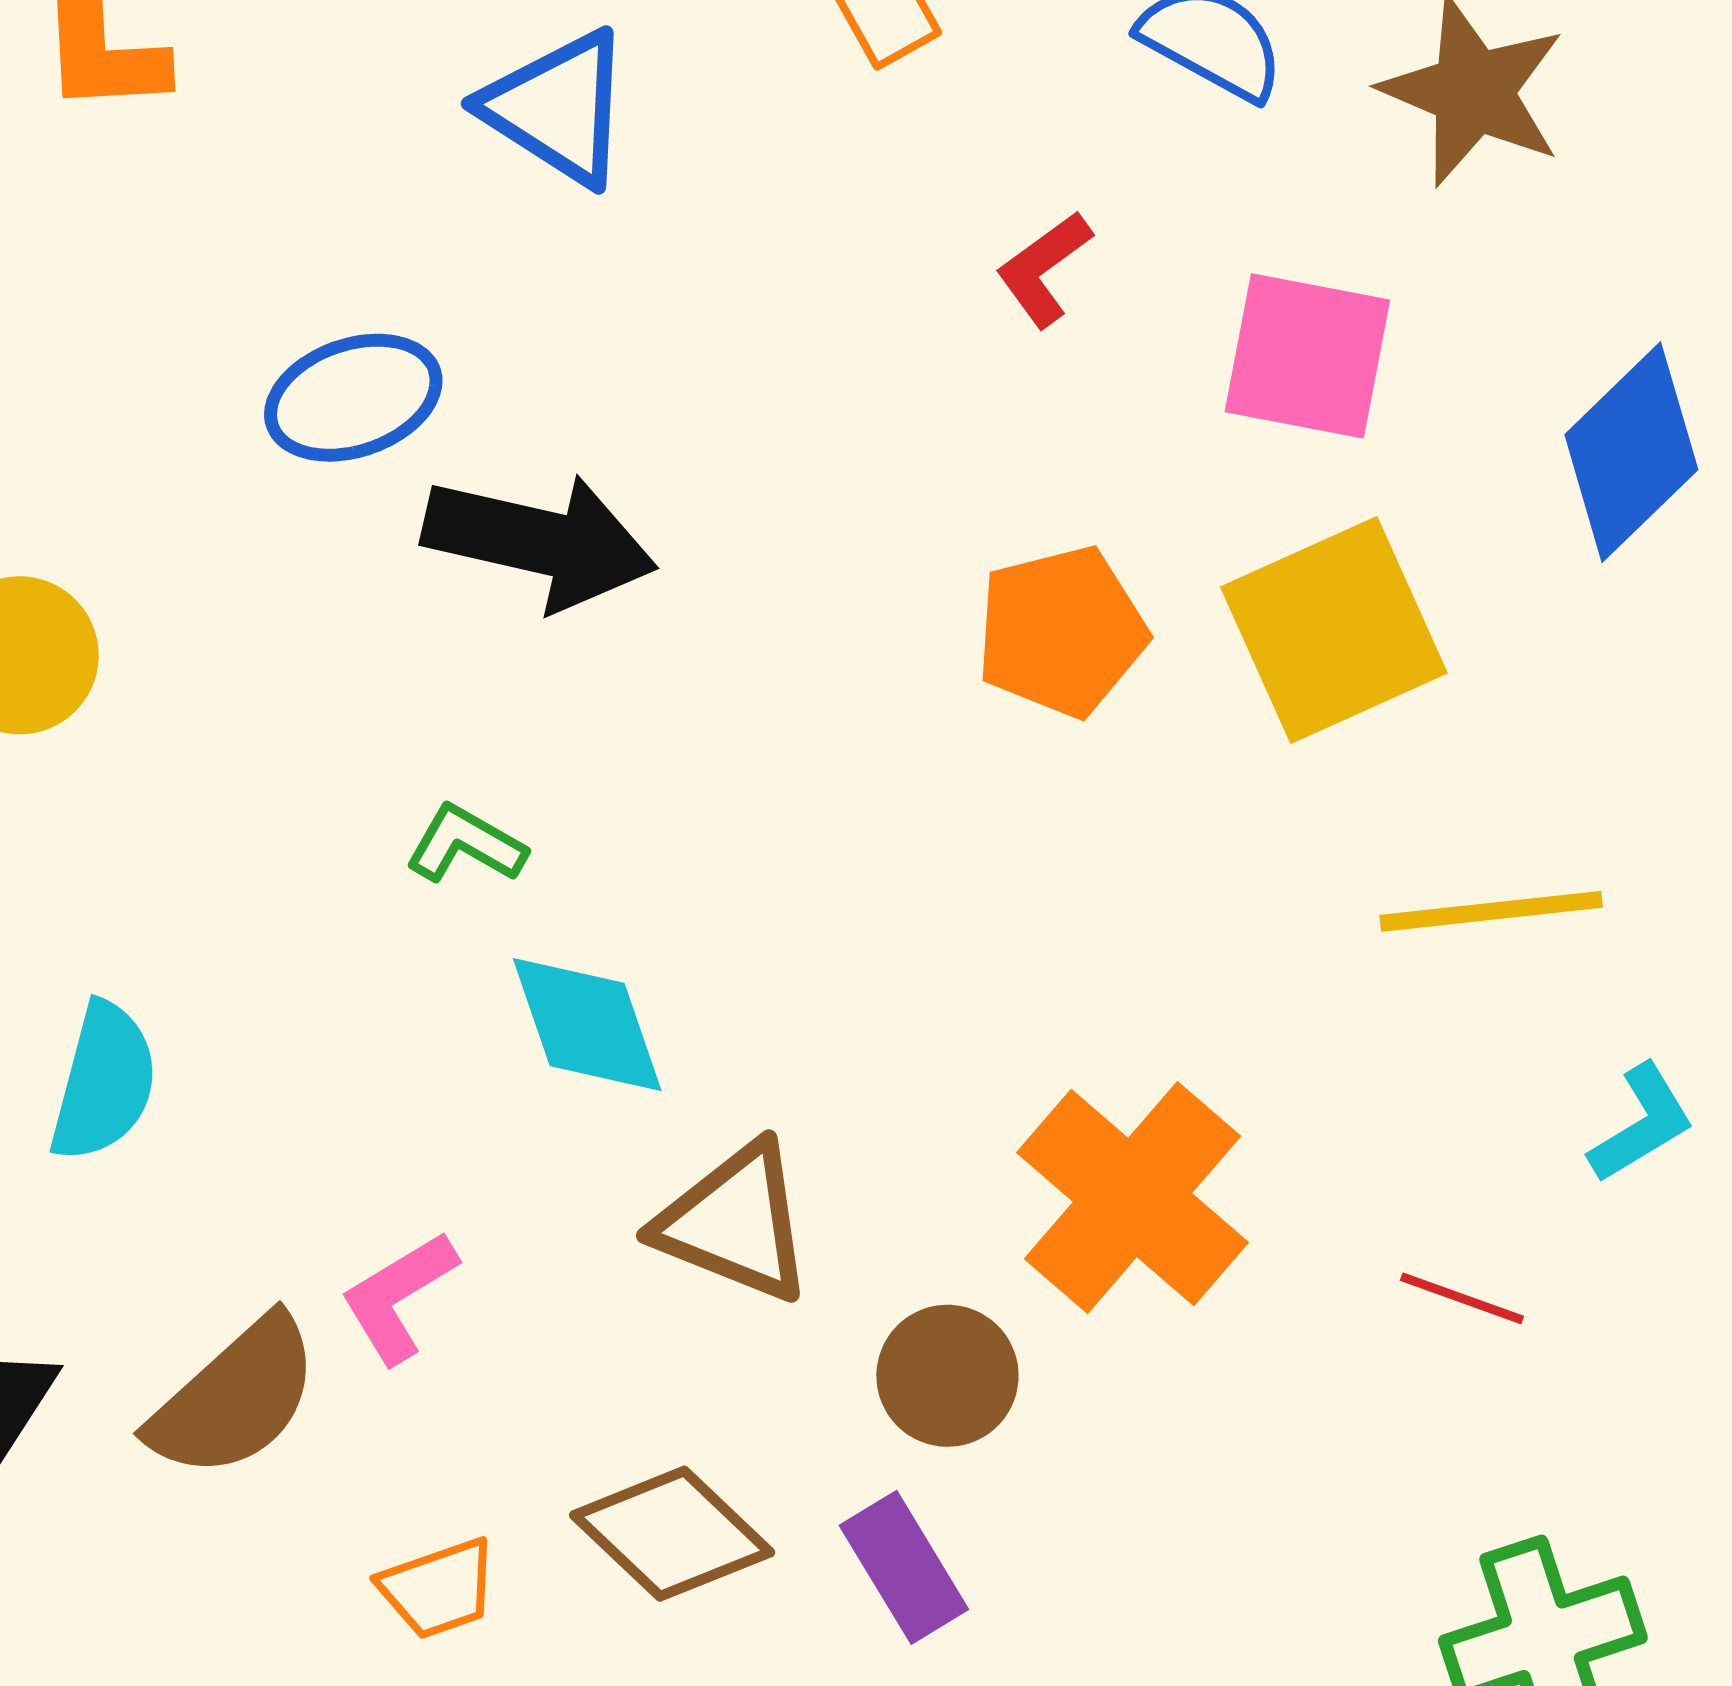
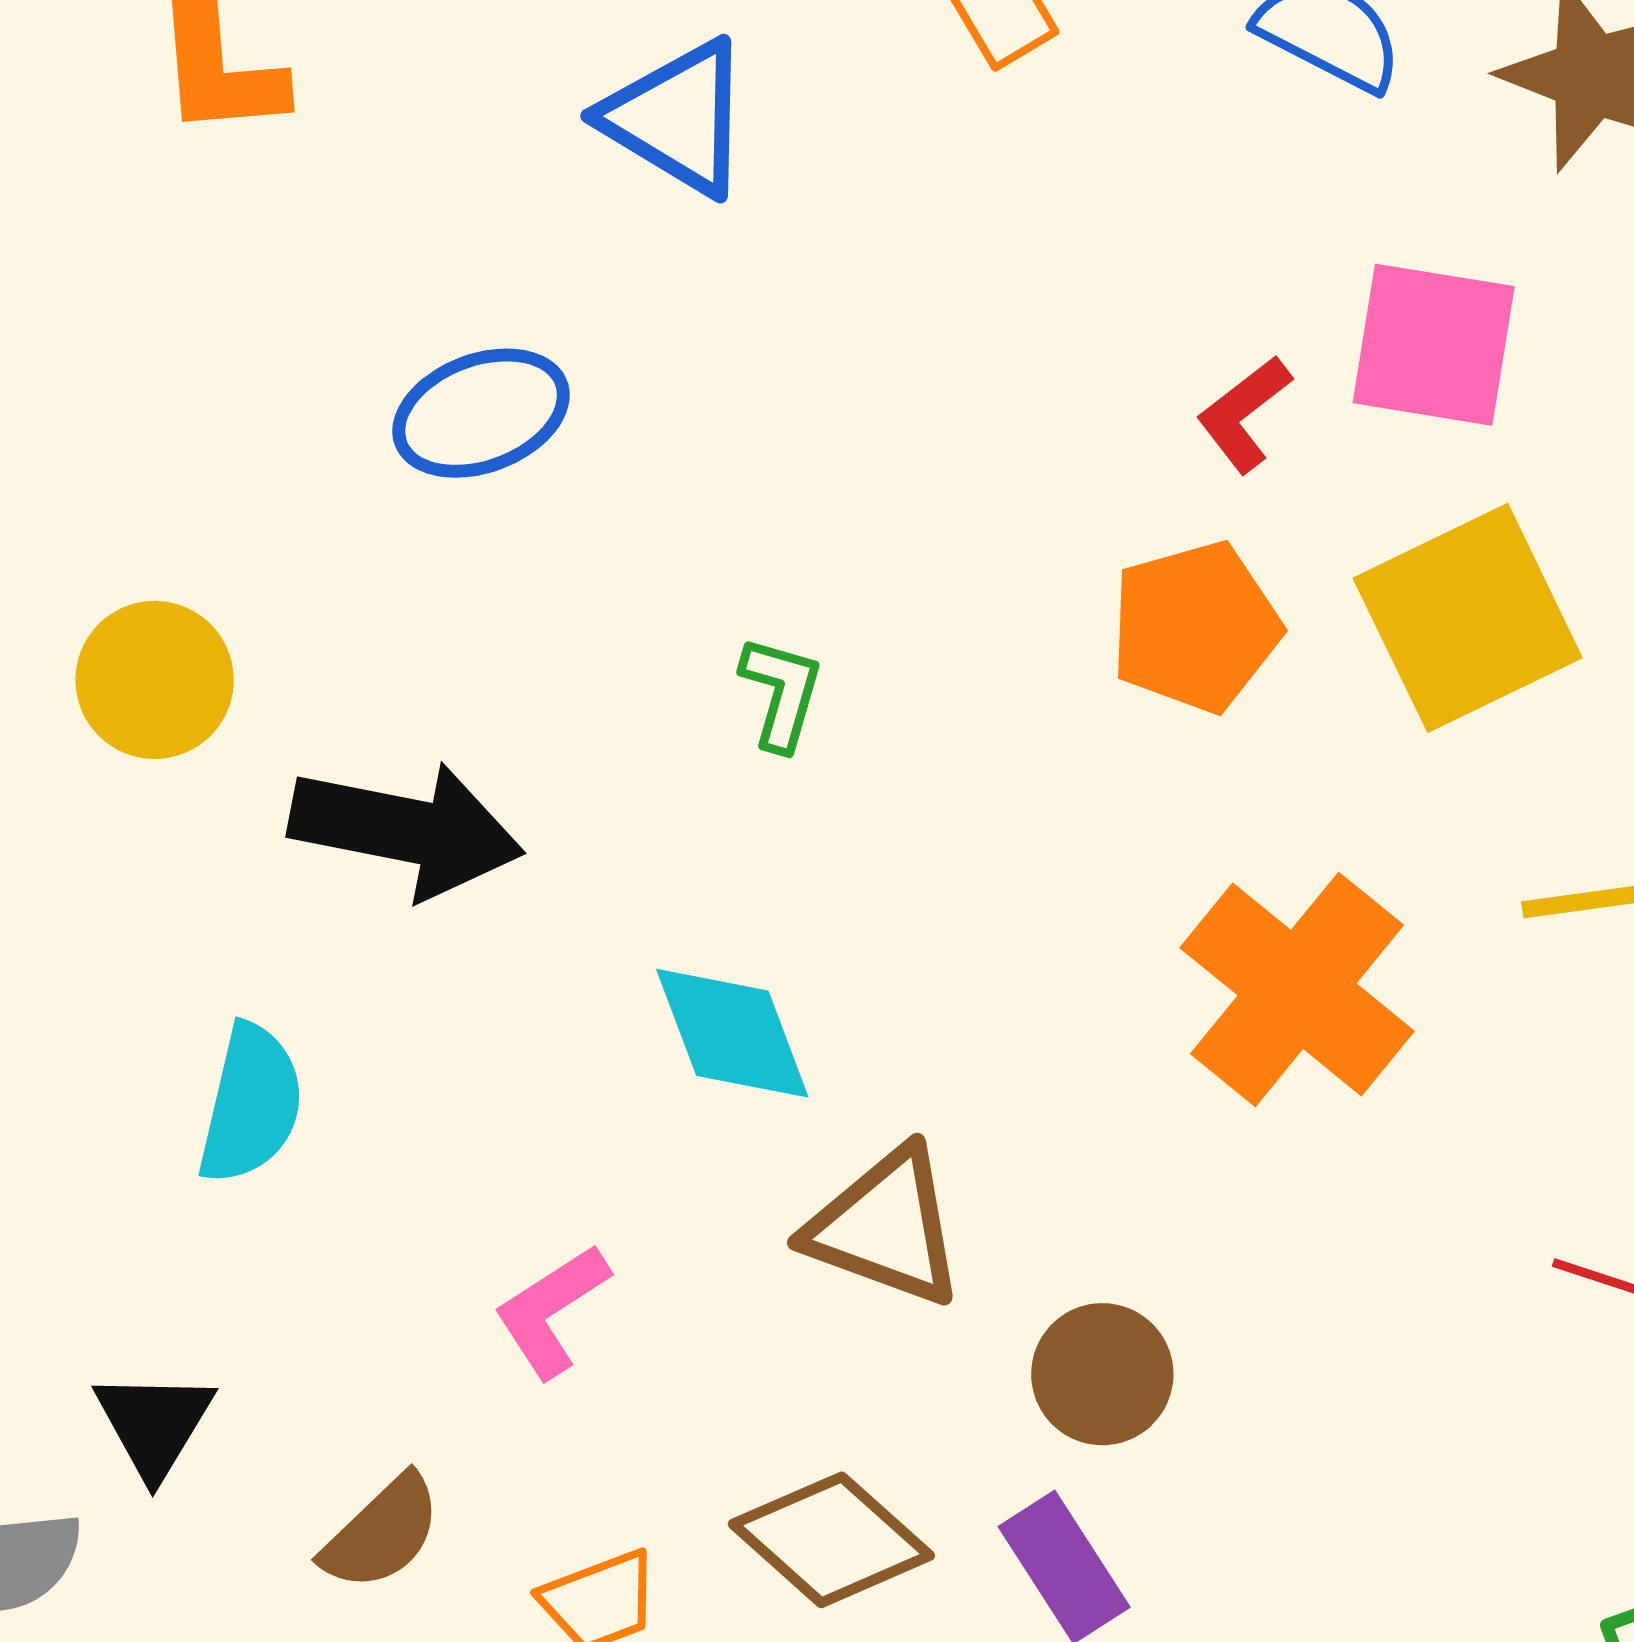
red L-shape: (1044, 269) -> (1244, 414), moved
black arrow: (540, 541) -> (406, 830), moved
green L-shape: (466, 844) -> (781, 693), moved, turned 78
orange cross: (1132, 1198) -> (1297, 989), moved
brown semicircle: (235, 1398) -> (382, 1533), moved, size x0.7

